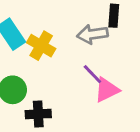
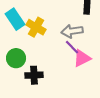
gray arrow: (92, 34) -> (72, 31), moved

